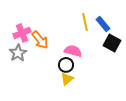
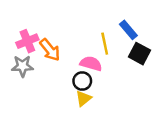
yellow line: (85, 22) -> (105, 44), moved
gray star: (18, 53) -> (22, 66), turned 30

